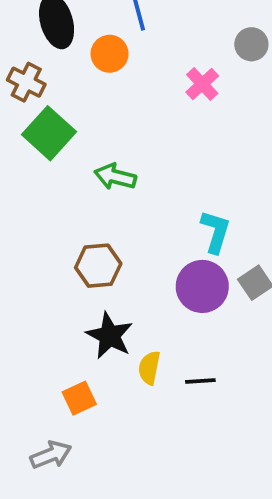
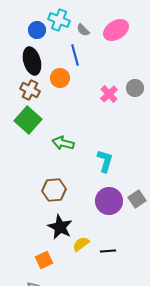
gray circle: (251, 44) -> (135, 88), moved
brown cross: (26, 82) -> (30, 90), moved
cyan L-shape: (215, 232) -> (105, 161), moved
yellow semicircle: (149, 368) -> (81, 244), turned 42

